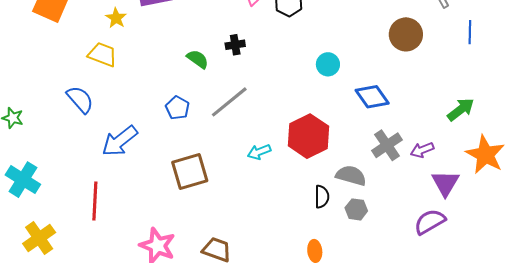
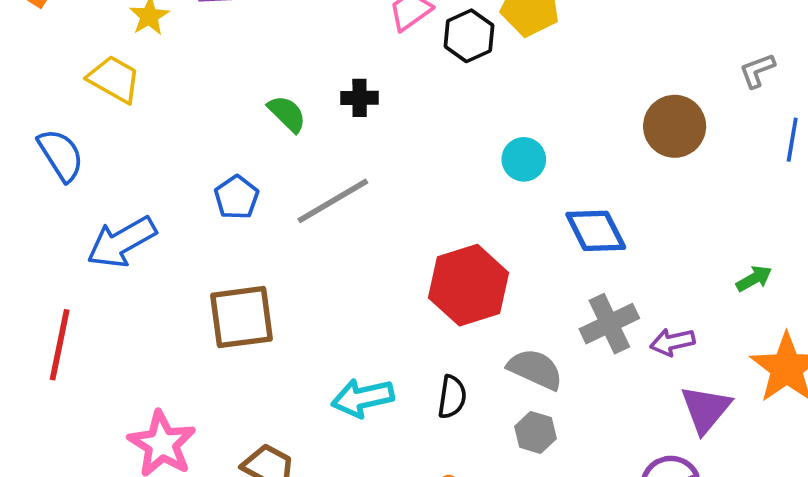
green arrow: (461, 109) -> (754, 279), size x0.7
cyan arrow: (259, 152) -> (363, 398), moved, size x1.4
black semicircle: (322, 197) -> (452, 397), moved

